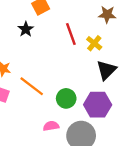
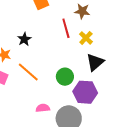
brown star: (107, 14) -> (82, 11), moved
black star: (26, 29) -> (24, 39), moved
green circle: (66, 98) -> (65, 77), moved

